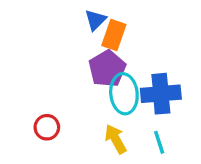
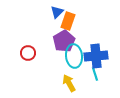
red circle: (47, 127) -> (28, 53), moved
cyan line: (159, 142) -> (95, 74), moved

